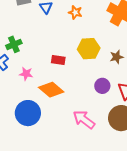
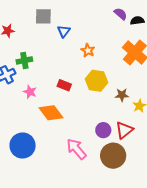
orange star: (75, 12) -> (88, 50), moved
purple circle: (102, 86) -> (103, 130), moved
blue circle: (28, 113) -> (23, 145), moved

